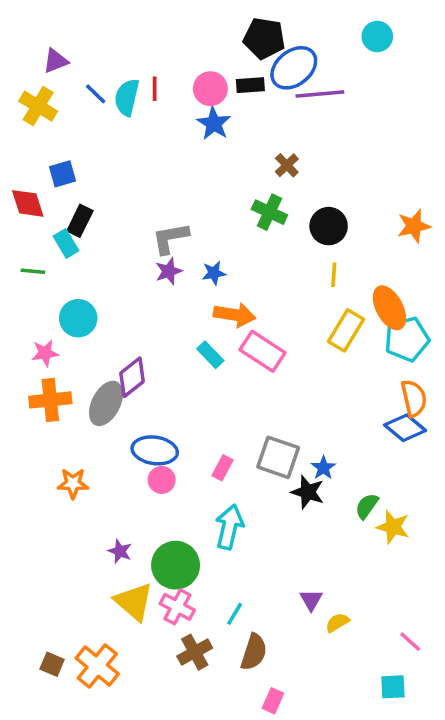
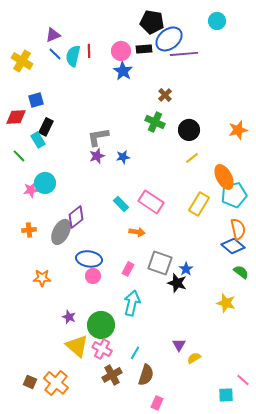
purple triangle: (56, 61) -> (53, 35), moved
red diamond: (28, 203) -> (16, 117), turned -75
green line: (33, 271) -> (19, 156), turned 40
yellow line: (334, 275) -> (192, 158), turned 48
orange arrow: (235, 315) -> (137, 232), moved, size x0.7
yellow rectangle: (346, 330) -> (199, 204), moved
pink star: (45, 353) -> (31, 190), moved
orange cross: (50, 400) -> (29, 230), size x0.6
green semicircle: (367, 506) -> (241, 272), moved, turned 91
pink line: (410, 642) -> (243, 380), moved

